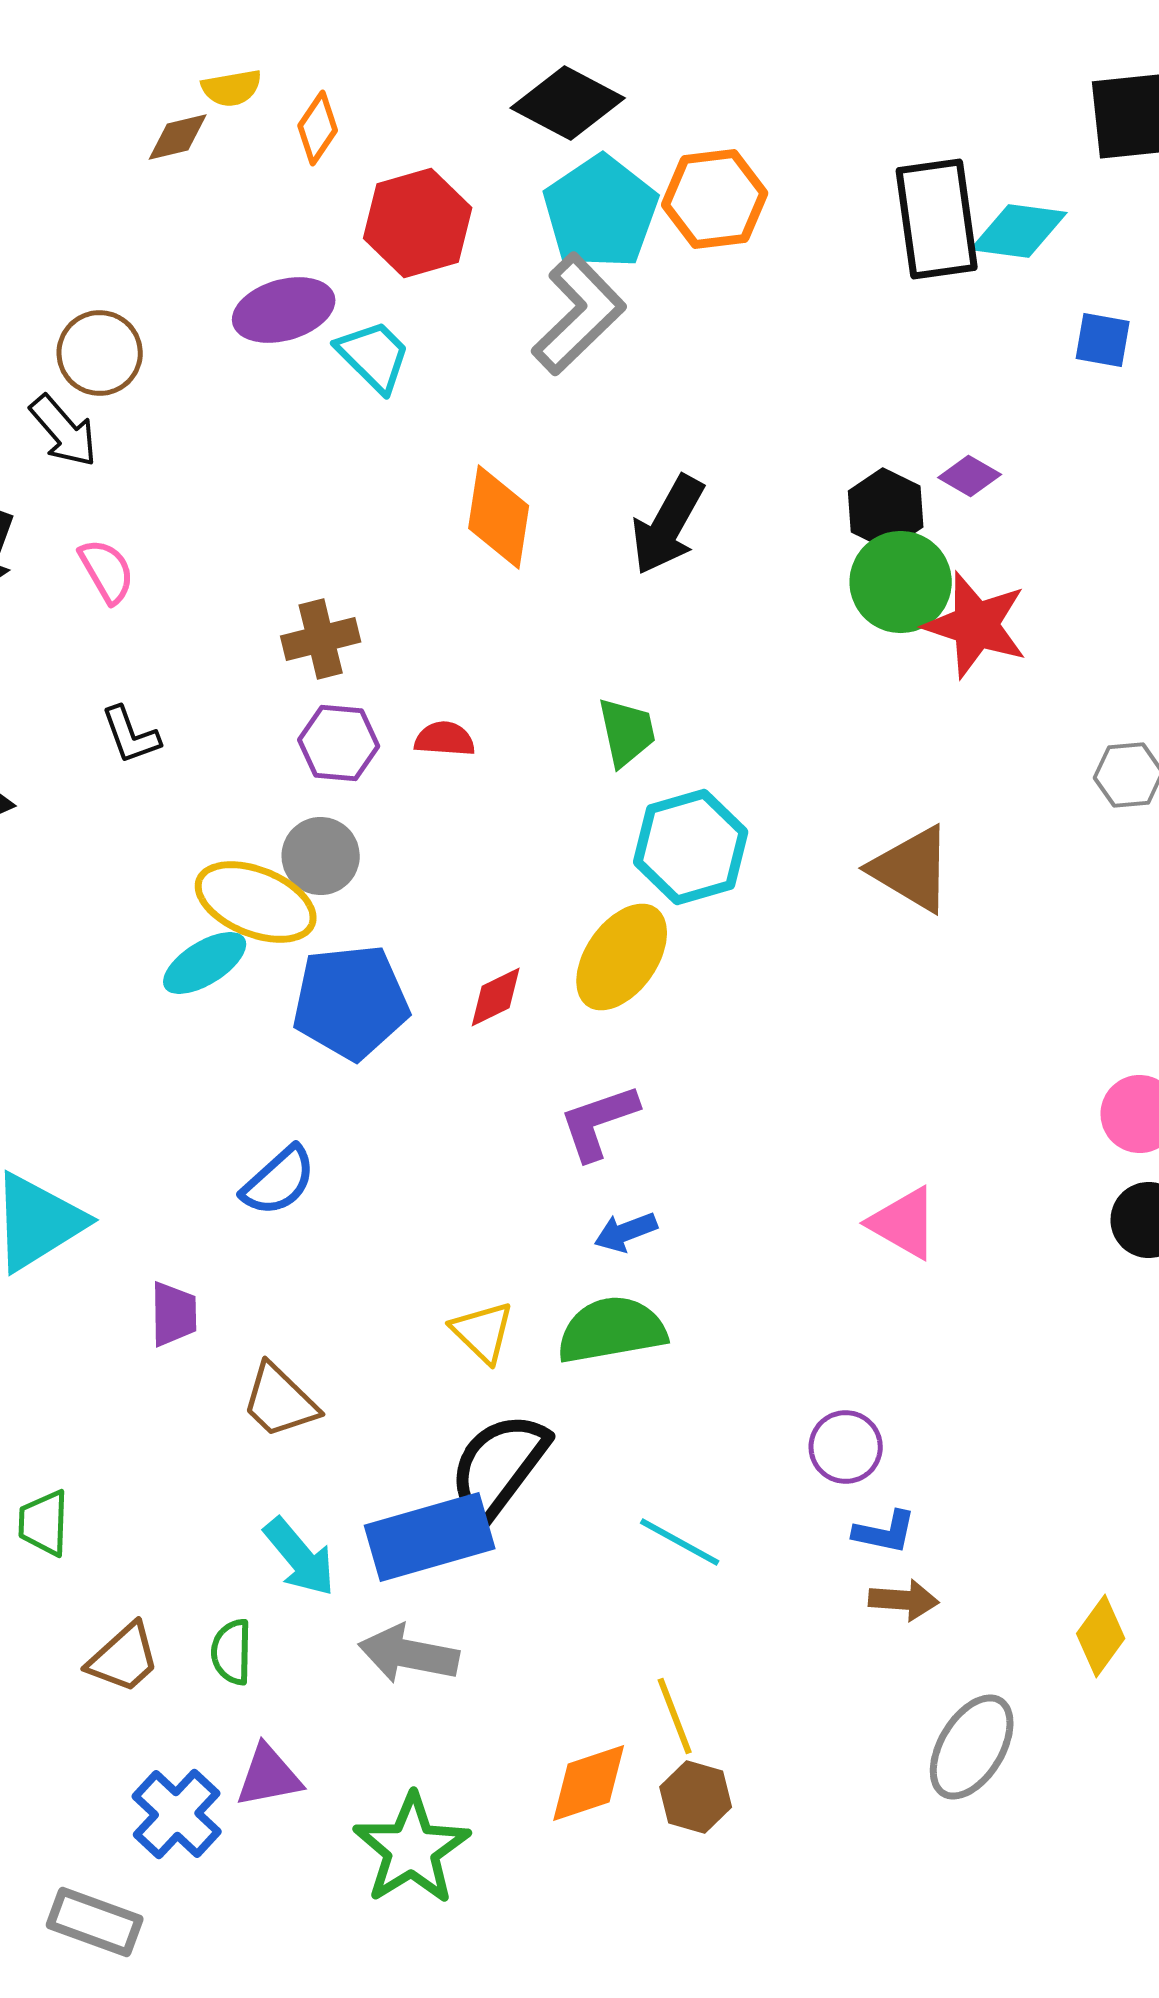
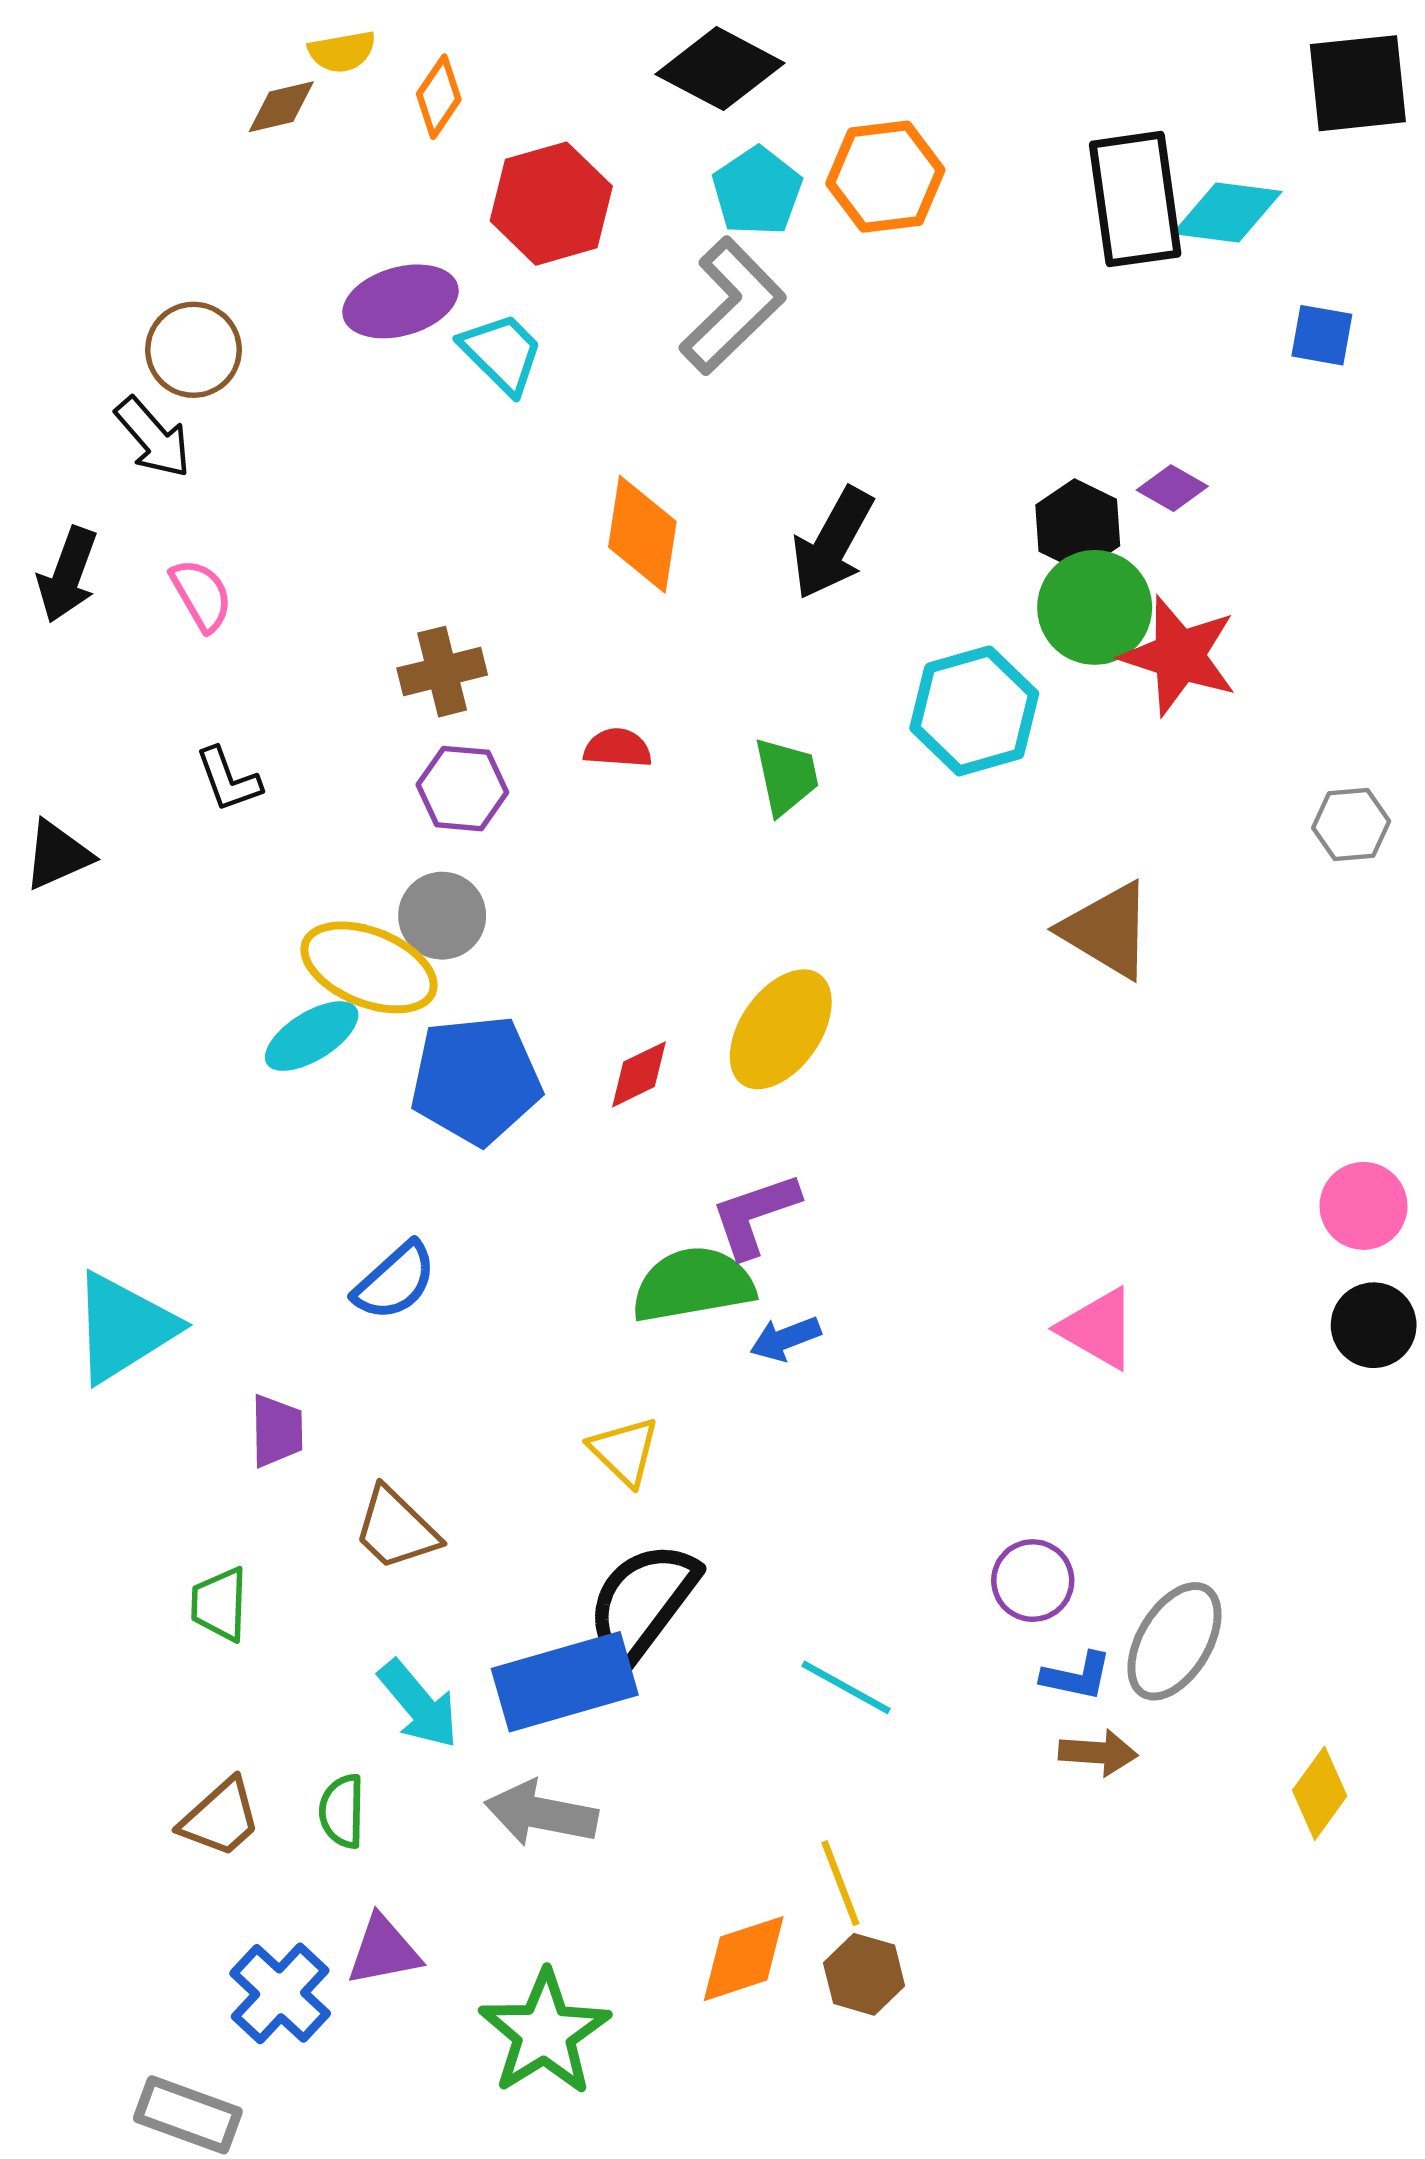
cyan pentagon: (601, 212) -> (757, 191), size x0.7
red semicircle: (445, 739) -> (618, 748), moved
cyan hexagon: (691, 847) -> (974, 711), moved
green semicircle: (612, 1330) -> (693, 1285), moved
green trapezoid: (44, 1523) -> (219, 1604), moved
gray ellipse: (972, 1747) -> (1175, 1641), moved

